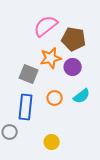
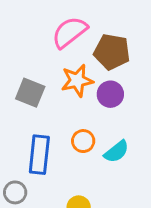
gray square: (29, 74) -> (30, 93), moved
cyan semicircle: (82, 96) -> (116, 152), moved

